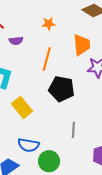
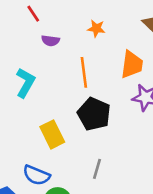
orange line: (47, 59) -> (84, 72), turned -35
yellow rectangle: (22, 107) -> (52, 134), moved

